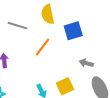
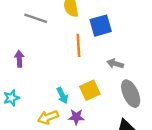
orange line: (43, 47) -> (78, 45), moved, turned -42

